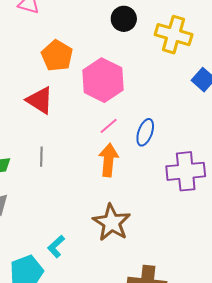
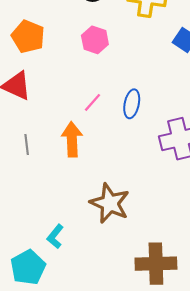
pink hexagon: (103, 80) -> (95, 40), moved, size x0.6
orange arrow: (108, 160) -> (72, 139), moved

